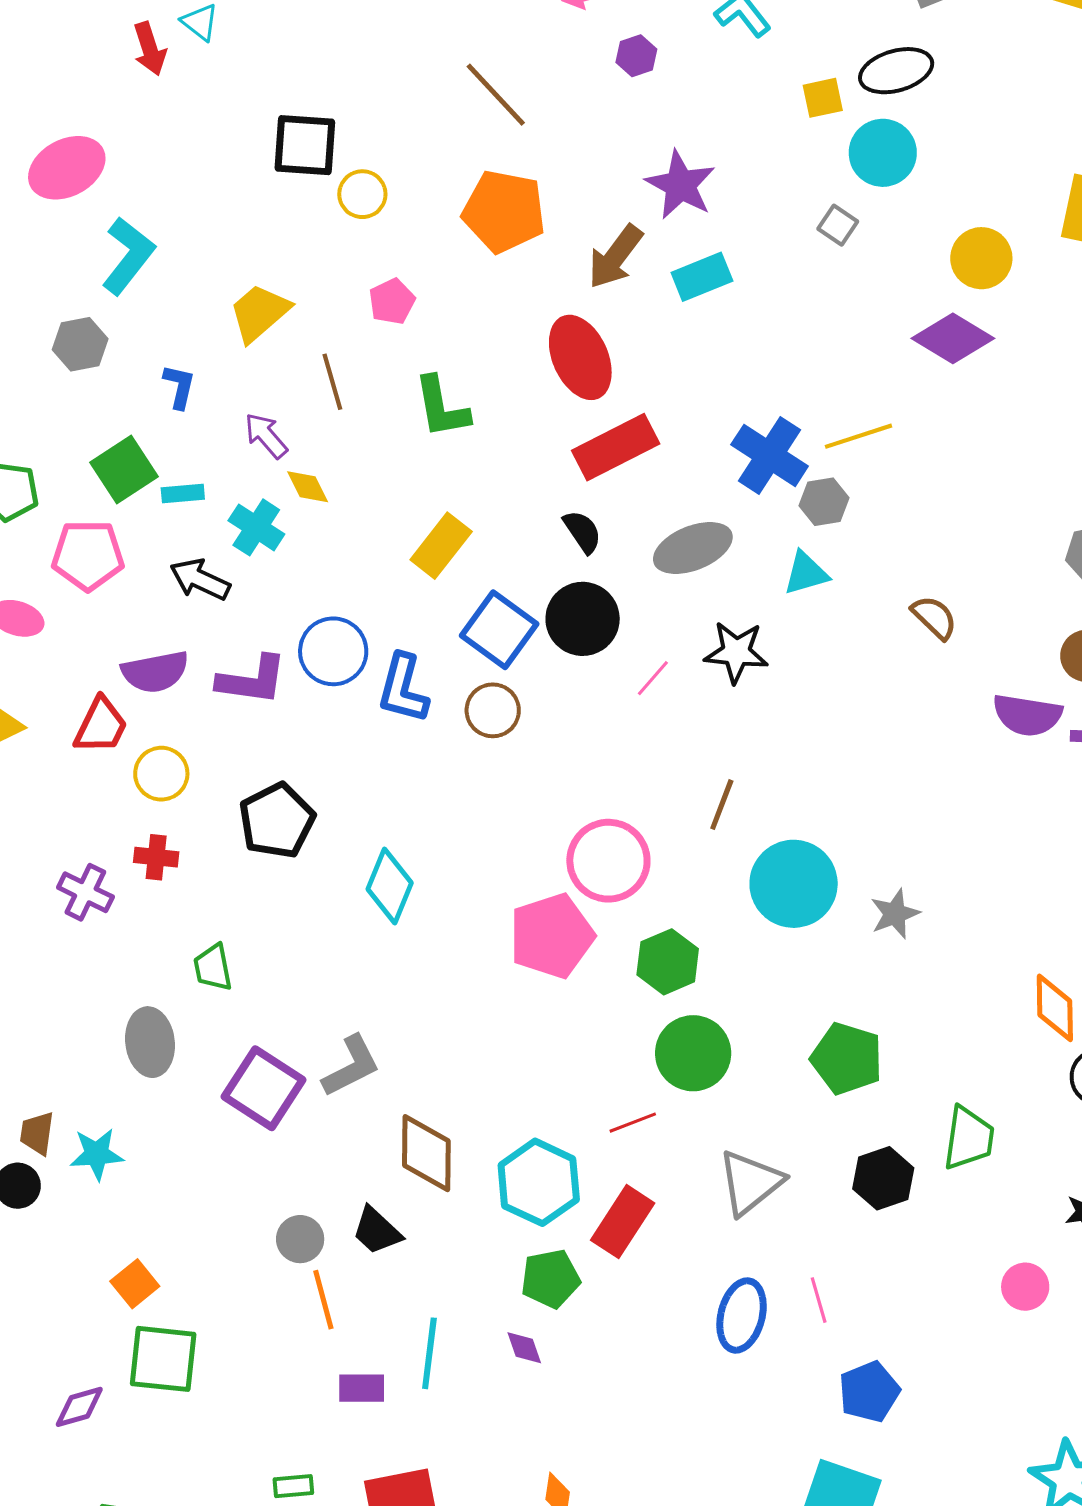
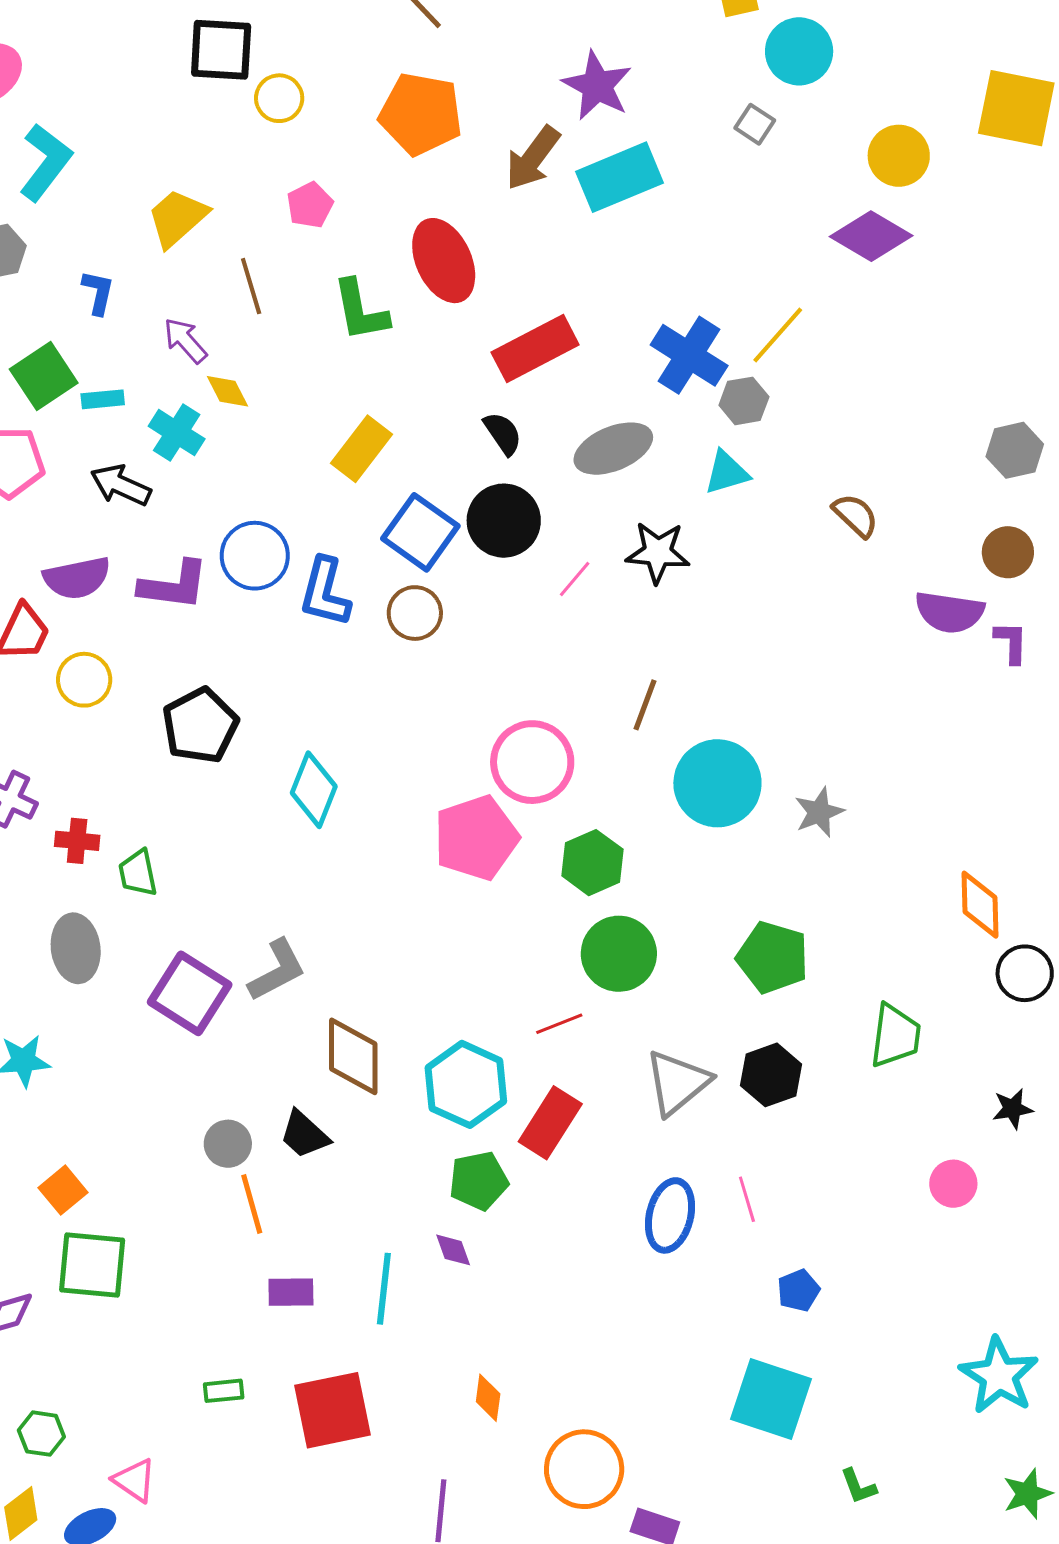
cyan rectangle: (702, 277) -> (620, 177), size x1.4
red ellipse: (580, 357) -> (444, 261), moved
yellow line: (858, 436) -> (778, 335), turned -30
red cross: (156, 857) -> (77, 841), moved
black hexagon: (883, 1178) -> (771, 1075), moved
cyan line: (429, 1353) -> (384, 1289), moved
blue pentagon: (869, 1392) -> (798, 1290), size x0.7

